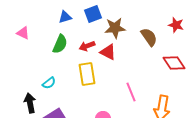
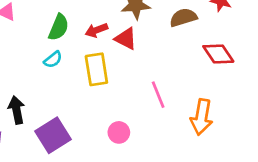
brown semicircle: (149, 37) -> (183, 18), turned -72
cyan semicircle: (49, 83) -> (53, 60), moved

